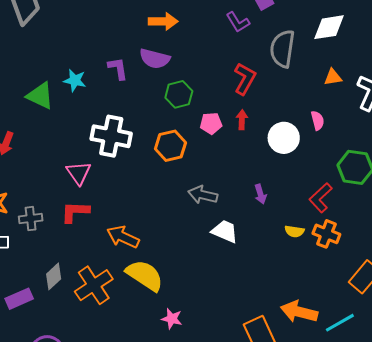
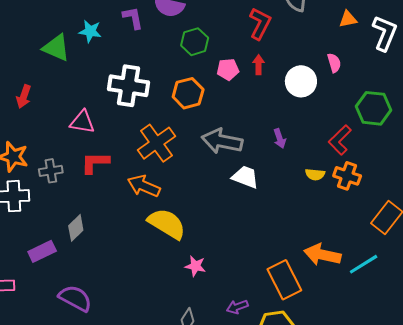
pink triangle: (79, 173) -> (82, 122), moved, turned -44
gray arrow: (203, 195) -> (222, 141), size x1.4
orange cross: (94, 285) -> (156, 143), moved

